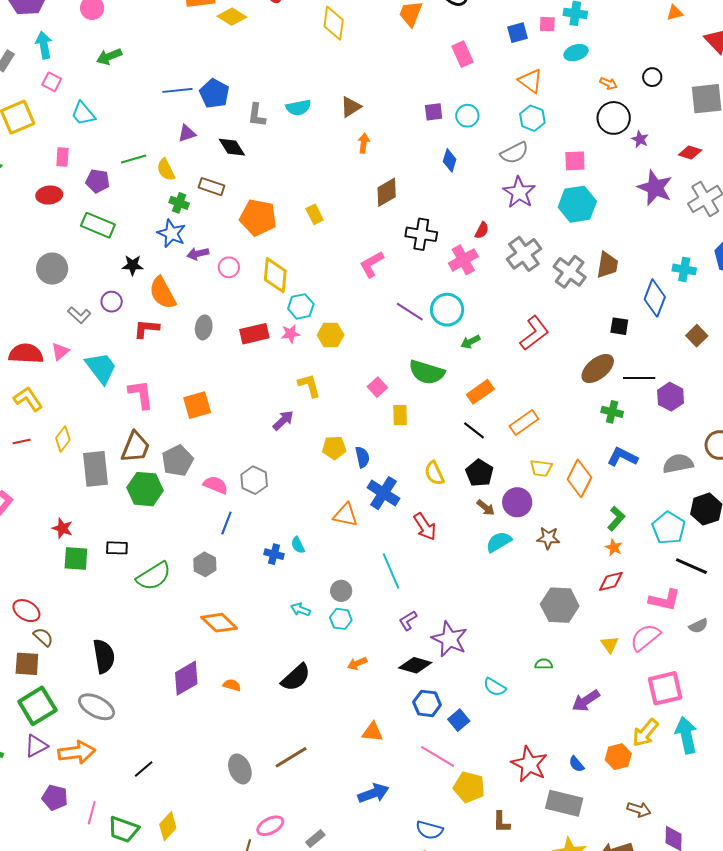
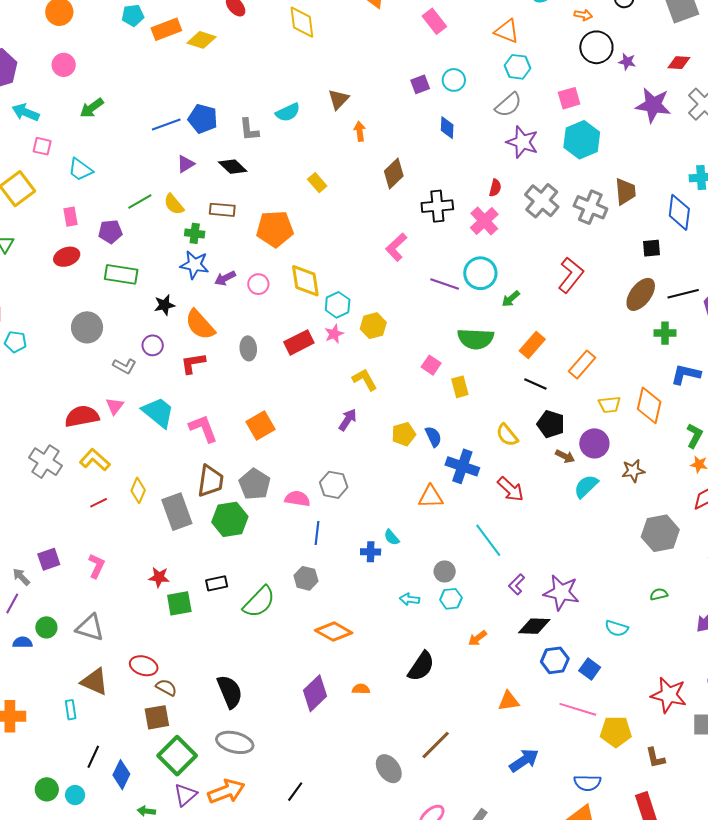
cyan arrow: (44, 45) -> (26, 112), turned -44
yellow rectangle: (315, 214) -> (317, 183), moved

